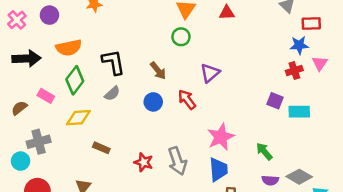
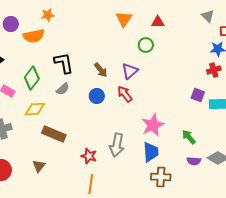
green circle: (181, 37) -> (146, 45), moved
orange semicircle: (69, 48) -> (34, 36), moved
purple triangle: (210, 73) -> (130, 71), moved
brown rectangle: (101, 148) -> (54, 134), size x1.6
gray arrow: (177, 161) -> (117, 145), turned 30
red star: (144, 162) -> (89, 156), moved

